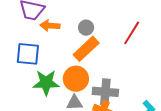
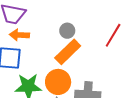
orange arrow: (50, 26) -> (19, 35), moved

